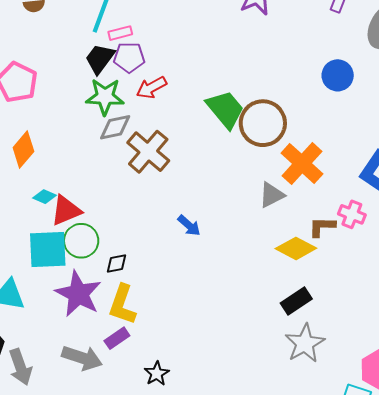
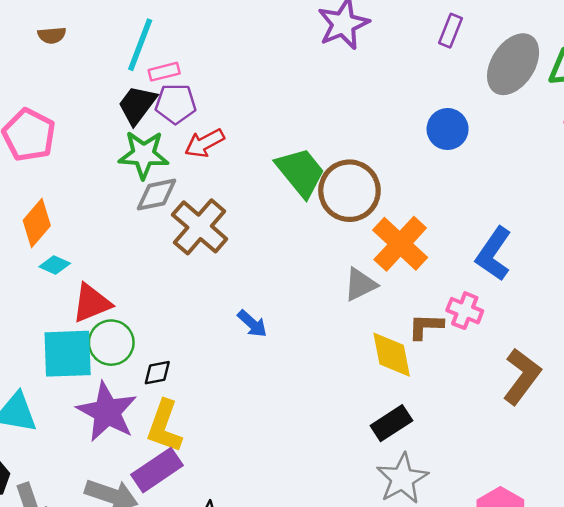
cyan diamond: (45, 197) -> (55, 265), moved
yellow diamond: (296, 248) -> (392, 355), turned 51
purple rectangle: (117, 338) -> (157, 470), size x1.5

